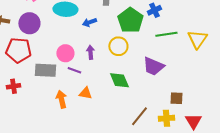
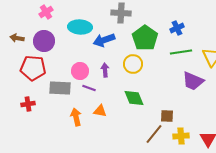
blue cross: (154, 10) -> (177, 28), moved
blue arrow: (89, 22) -> (104, 40), size x1.5
purple trapezoid: (153, 66) -> (193, 81), moved
brown square: (176, 98) -> (167, 116), moved

